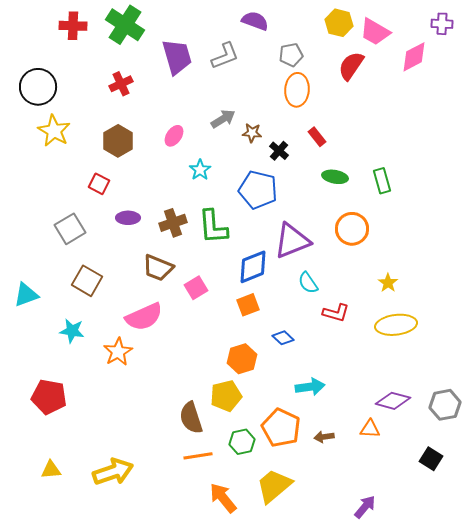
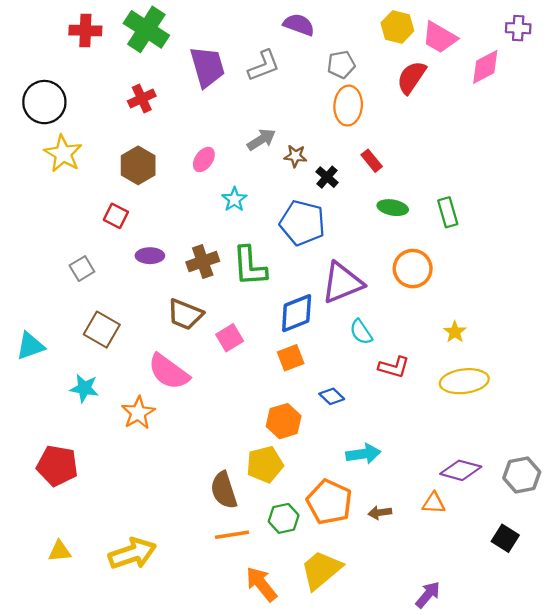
gray square: (70, 229) -> (82, 269), size x0.7
pink semicircle: (144, 317) -> (169, 372), turned 60

